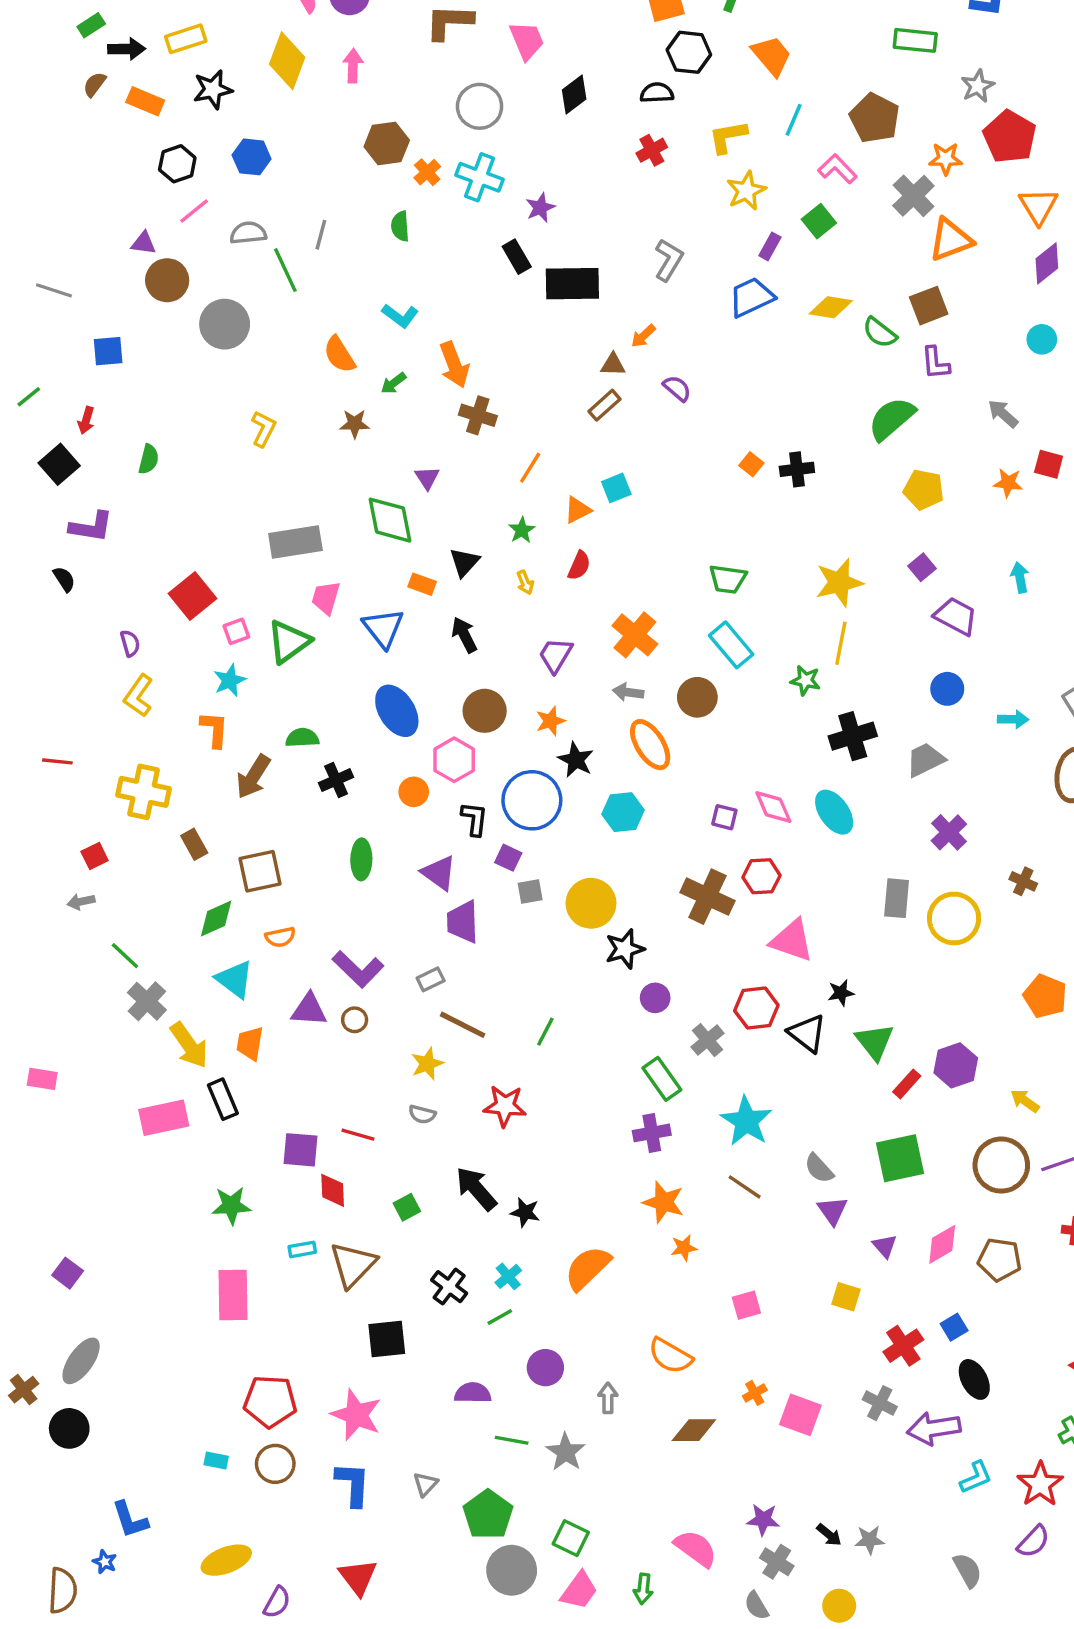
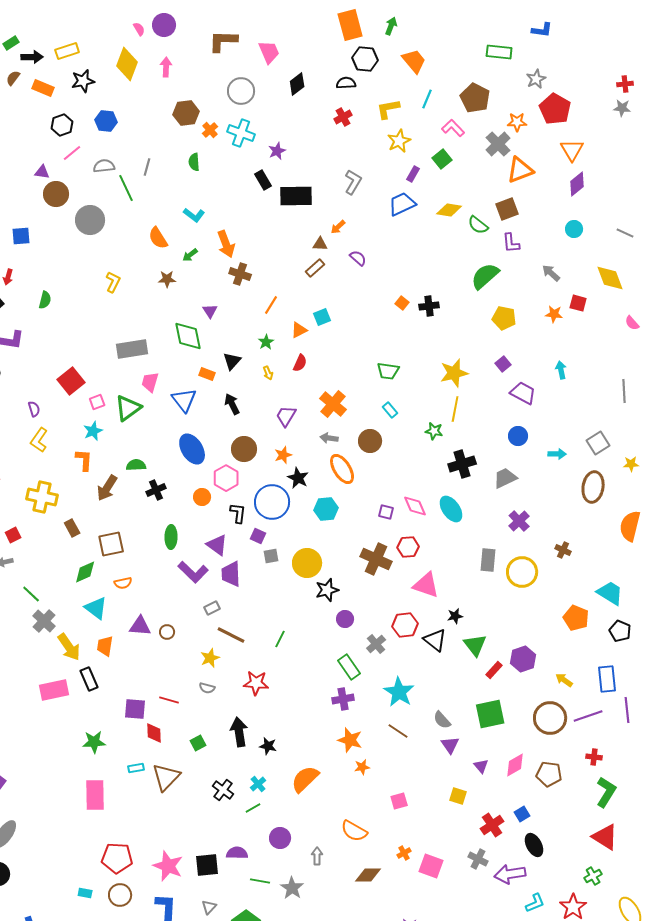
cyan rectangle: (731, 645) -> (390, 410), size x0.6
purple L-shape: (358, 969) -> (193, 572), moved
black arrow: (476, 1189) -> (239, 732), turned 32
black square: (387, 1339) -> (207, 865), moved

